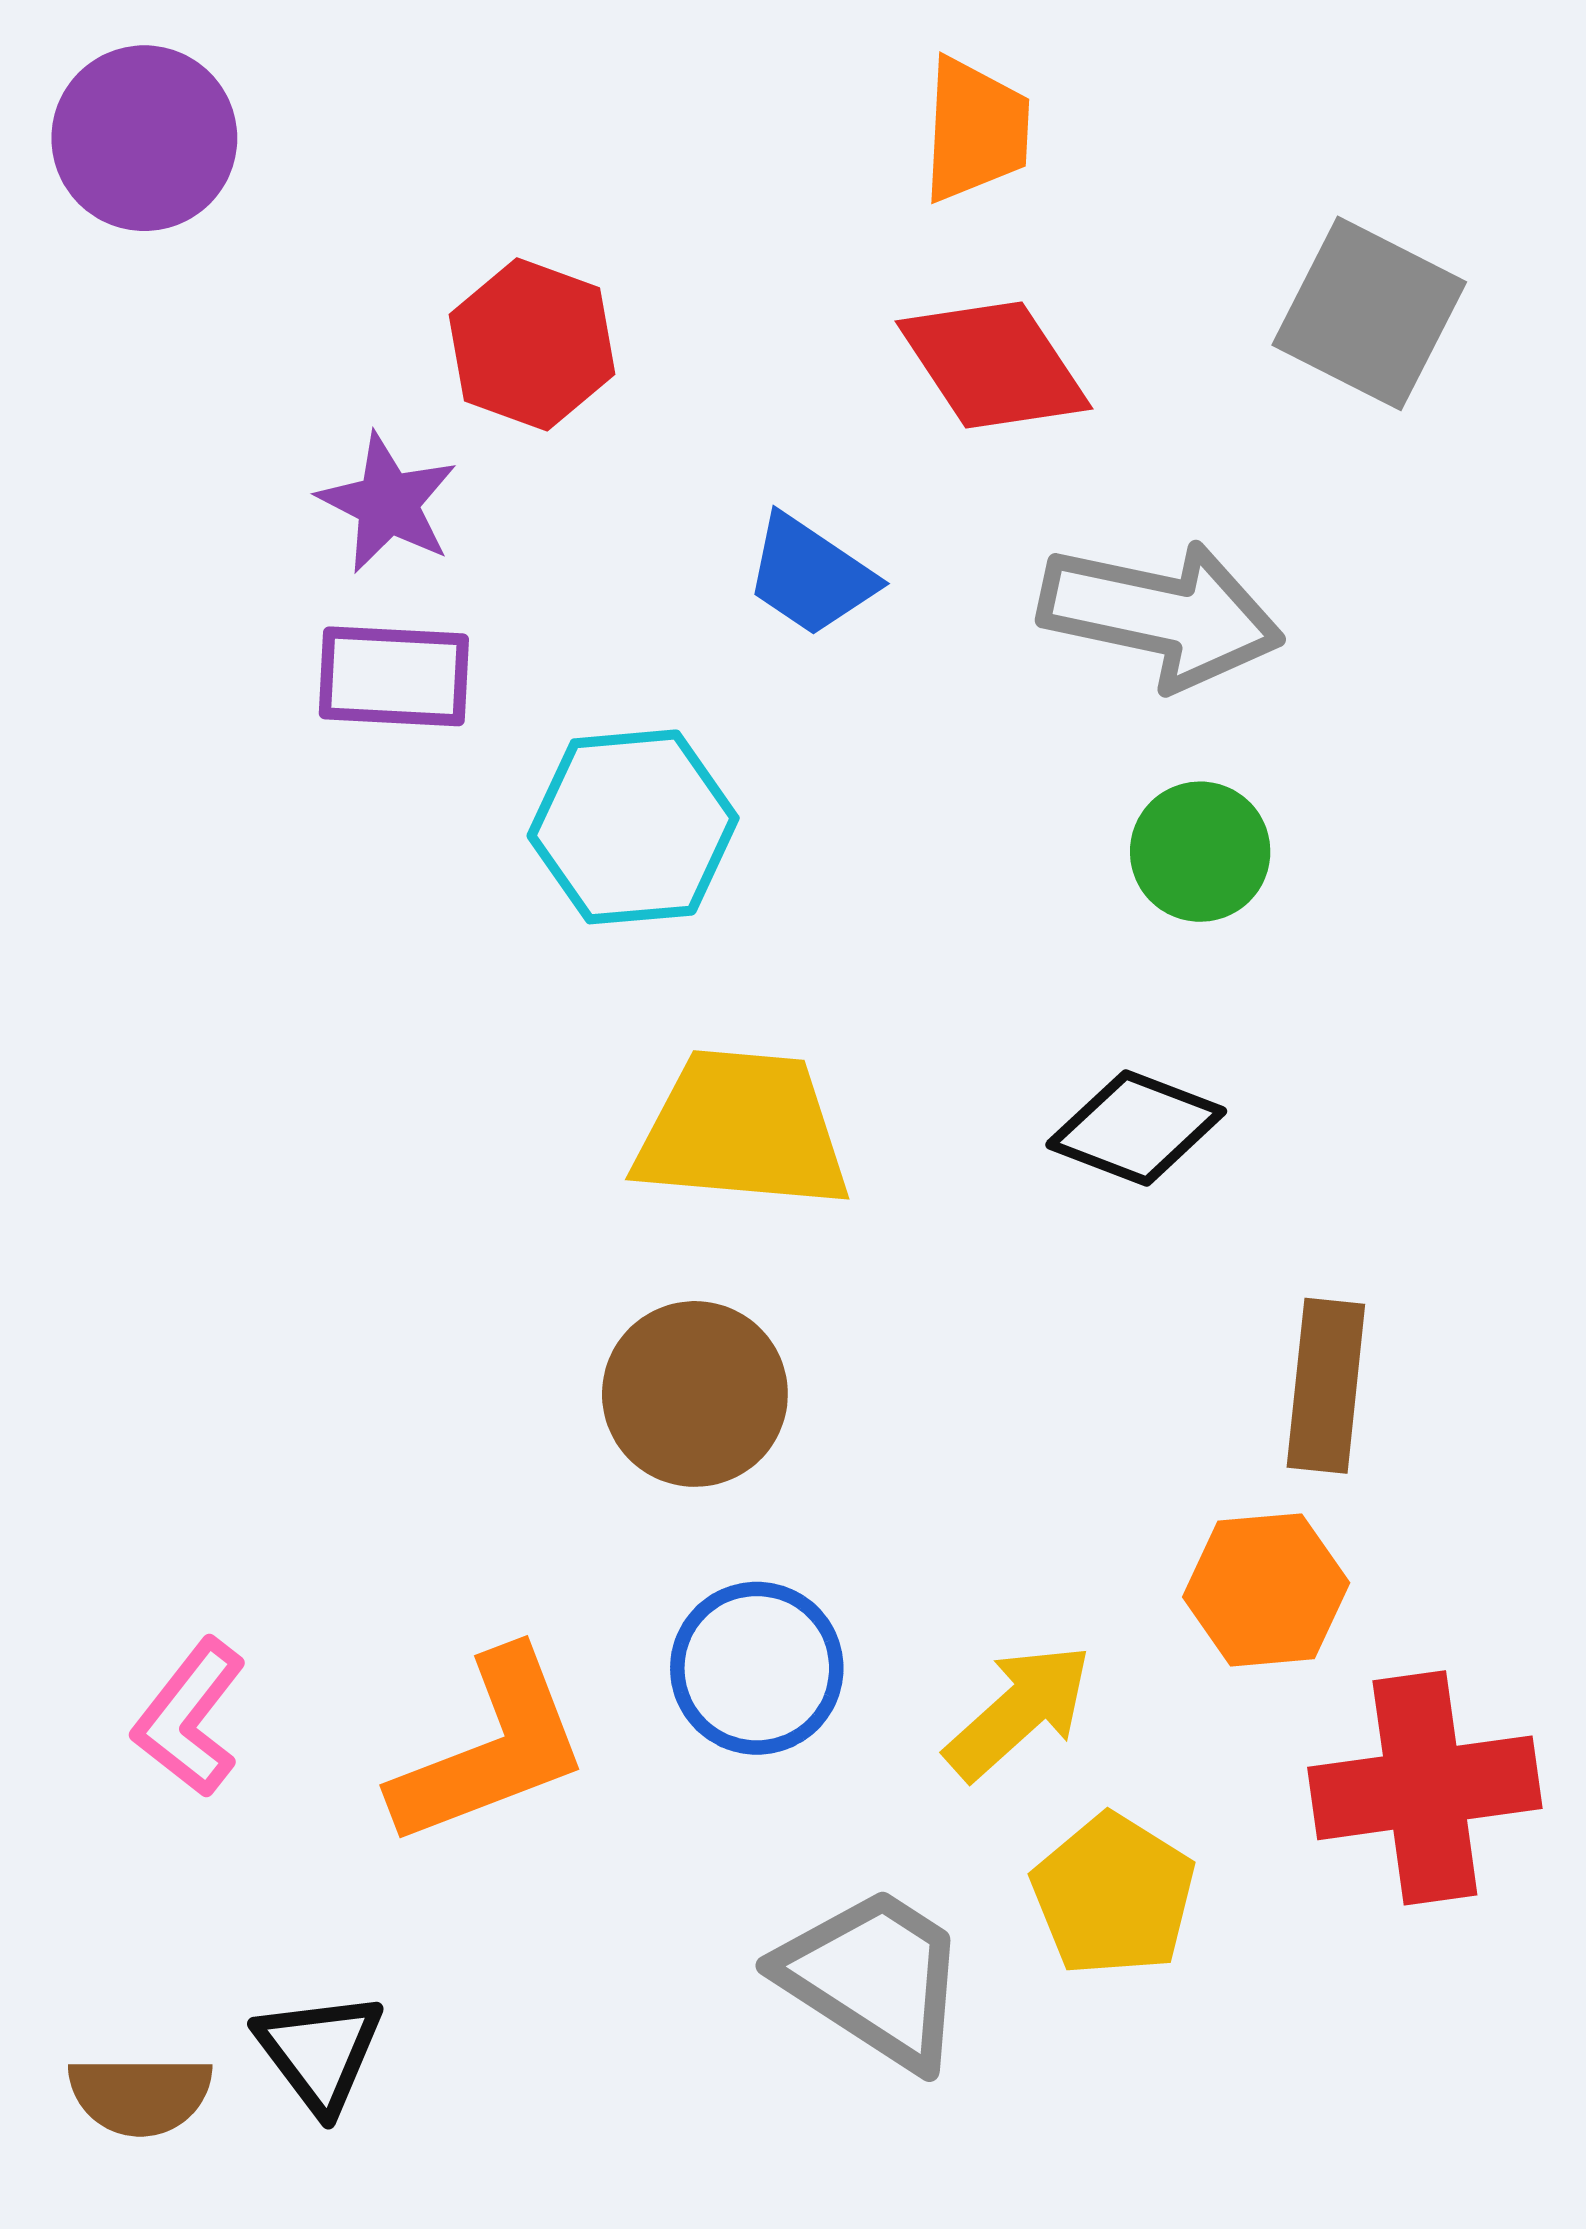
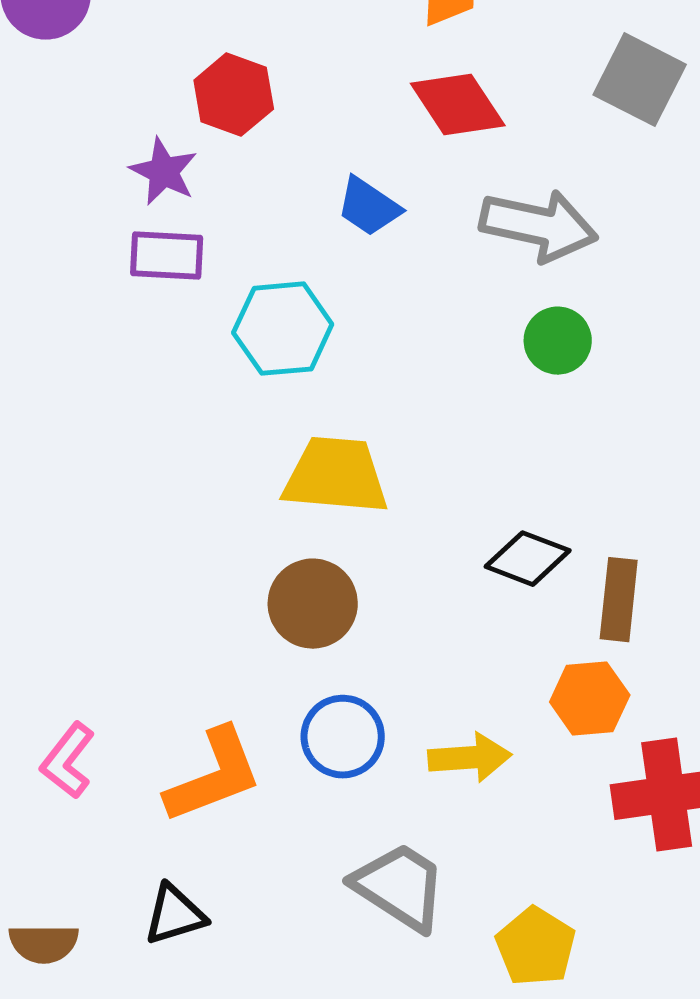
black diamond: (1136, 1128) -> (528, 559), moved
yellow arrow: (1019, 1712) -> (470, 758), turned 38
yellow pentagon: (1114, 1895) -> (536, 947), moved
black triangle: (320, 2052) -> (175, 915), moved, turned 50

